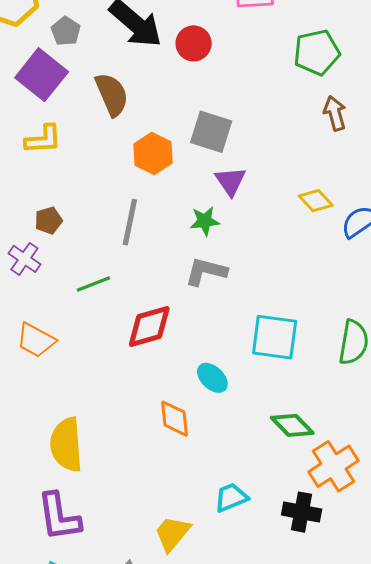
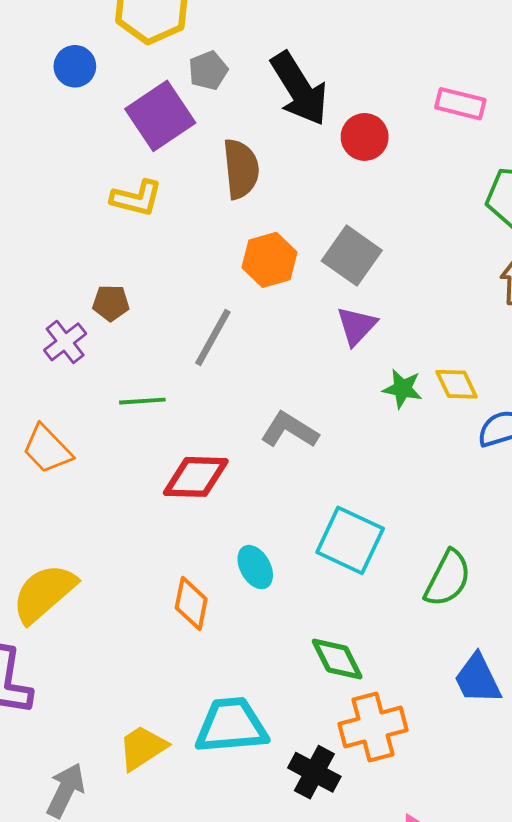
green star: (205, 221) -> (402, 389), moved
yellow semicircle: (66, 445) -> (44, 593), turned 36
cyan trapezoid: (231, 497) -> (231, 726), size x1.6

